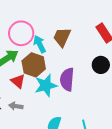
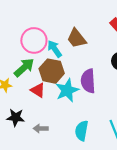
brown trapezoid: (62, 37) -> (77, 38), turned -55
gray arrow: (16, 106) -> (41, 129), moved

